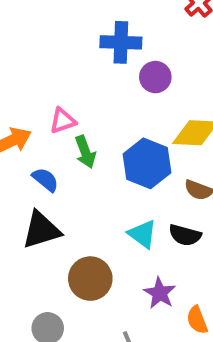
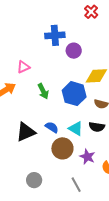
pink triangle: (63, 121) -> (23, 67), moved
blue semicircle: (45, 180) -> (52, 127), moved
brown circle: (90, 279) -> (62, 148), moved

